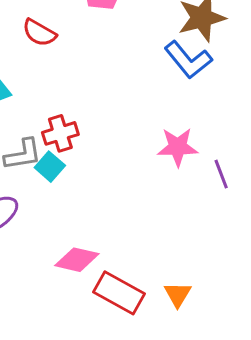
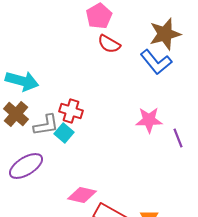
red semicircle: (39, 33) -> (109, 44), moved
red cross: (60, 133) -> (71, 111), turned 35

